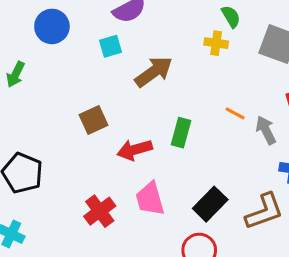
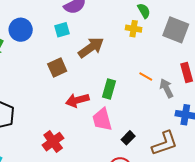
blue circle: (52, 26) -> (21, 30), moved
brown square: (93, 120) -> (57, 67), moved
pink trapezoid: (150, 199) -> (102, 119), moved
black rectangle: (210, 204) -> (128, 138), size x0.6

